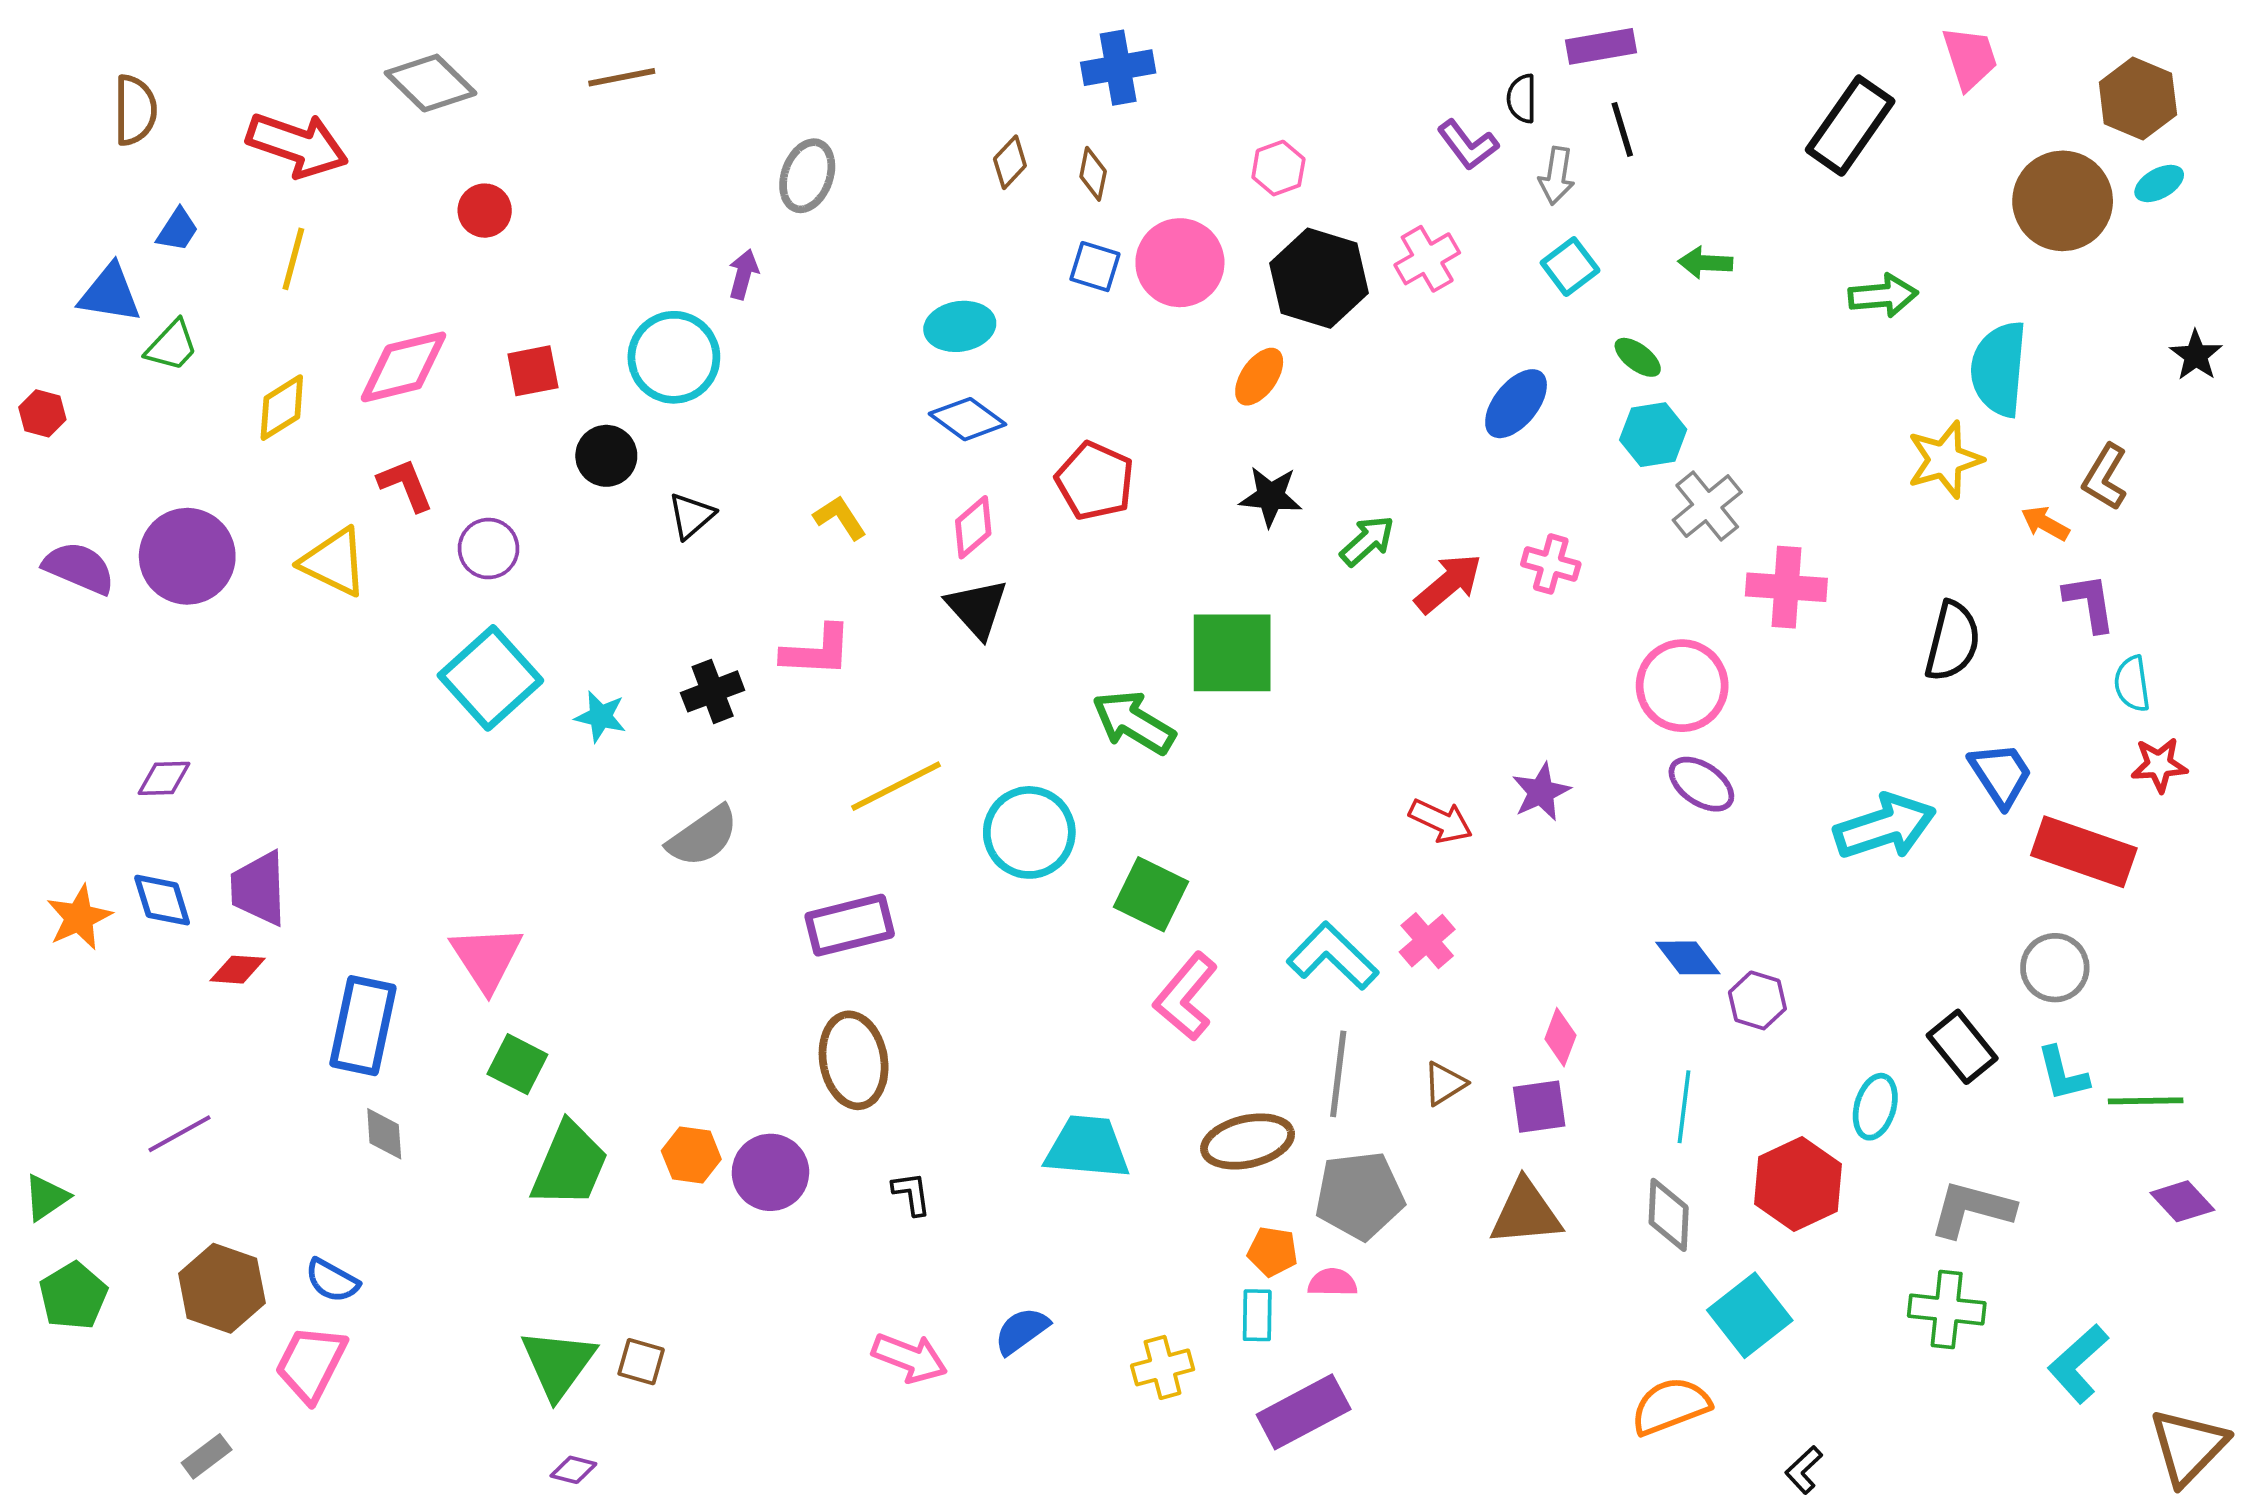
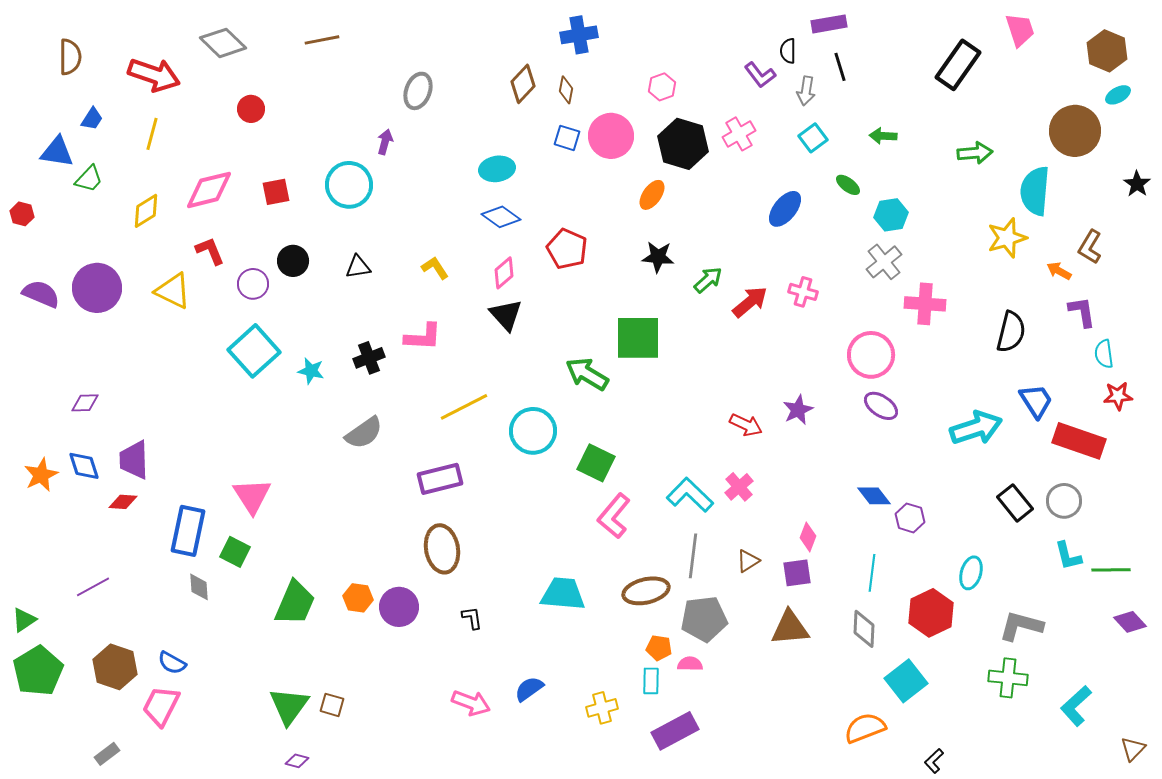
brown diamond: (1010, 162) -> (523, 84), size x1.4
brown circle: (2063, 201) -> (1075, 131), moved
cyan hexagon: (1653, 435) -> (891, 215), moved
black circle: (606, 456) -> (293, 261), moved
black triangle: (691, 516) -> (358, 267), turned 32
black rectangle: (1962, 1047) -> (1015, 503), moved
green square: (517, 1064) -> (235, 552), moved
green pentagon: (73, 1296) -> (38, 671), size x1.4
brown triangle: (2188, 1447) -> (1133, 749), size x0.6

